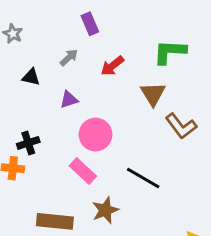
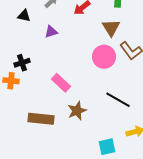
pink circle: (95, 135) -> (104, 57), moved
black line: (143, 178) -> (118, 100), moved

